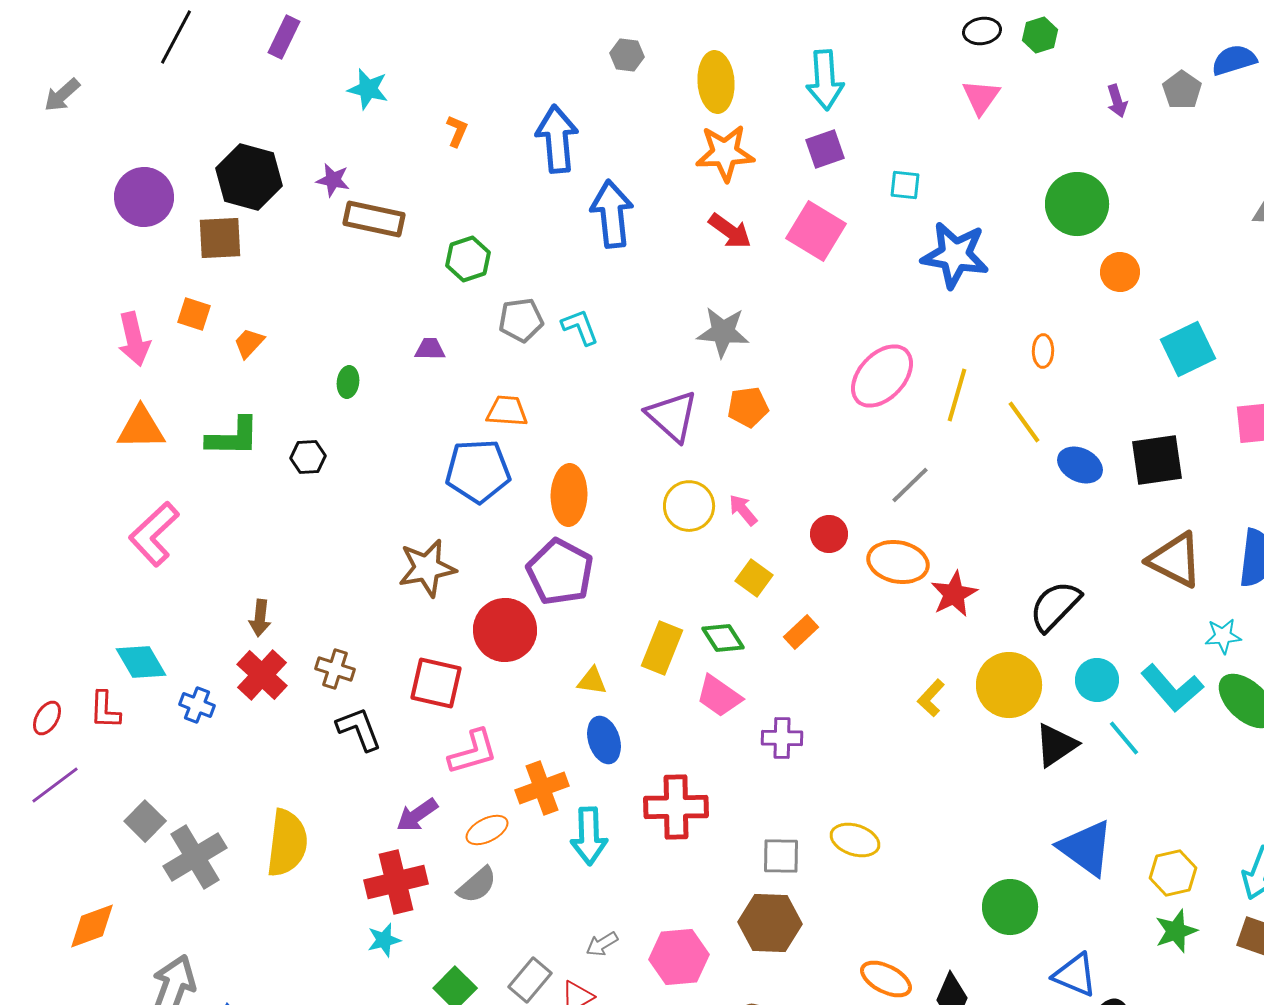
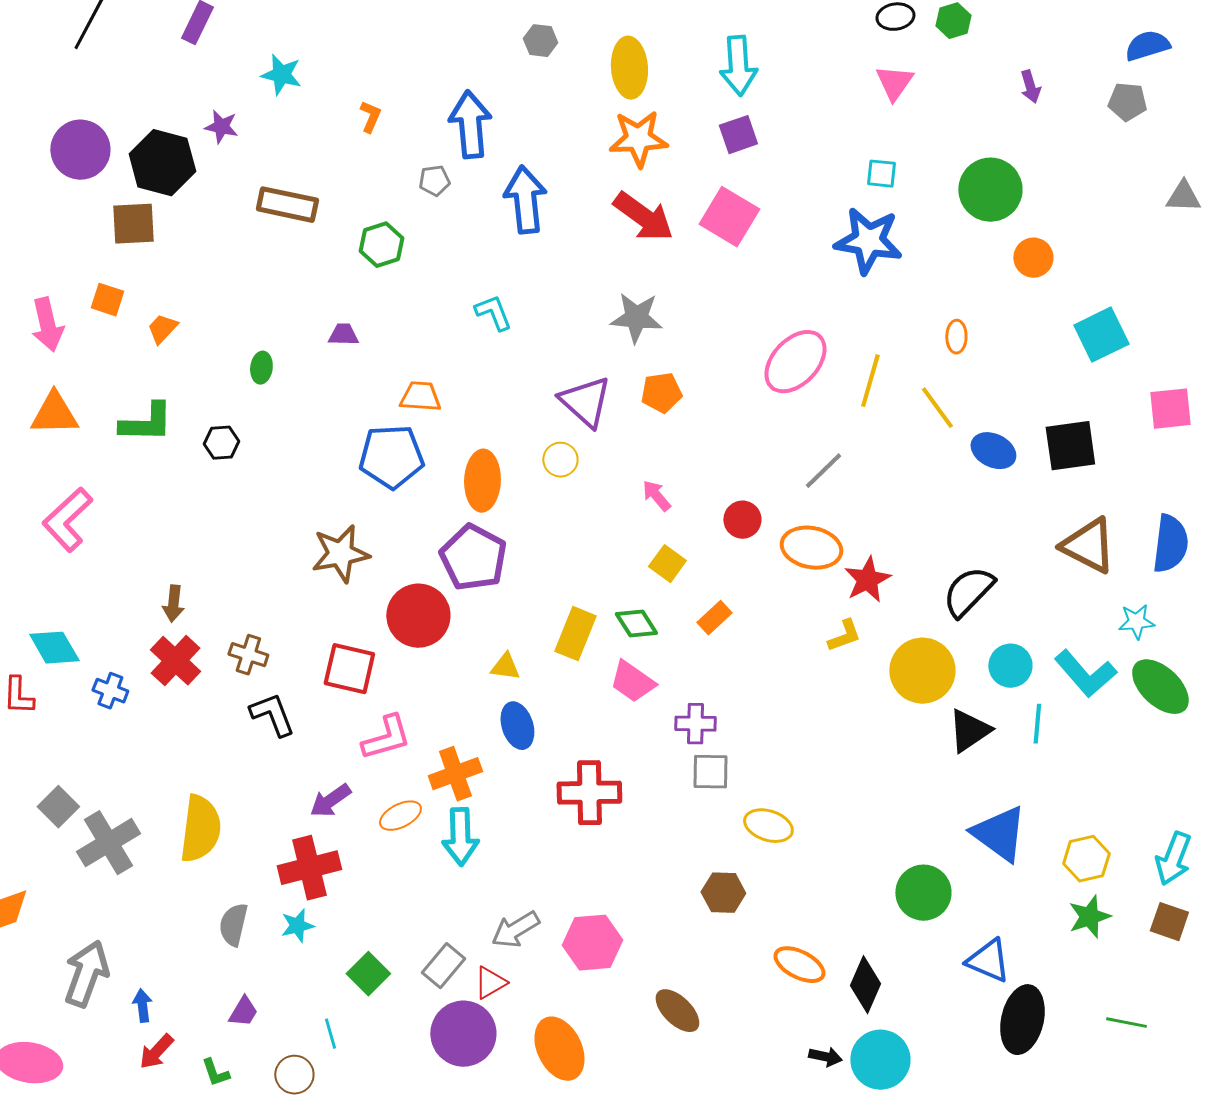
gray pentagon: (1182, 90) -> (1127, 102), moved, turned -30
purple star: (333, 180) -> (221, 127), moved
cyan square: (905, 185) -> (881, 174), moved
purple circle: (144, 197) -> (80, 150), moved
red arrow: (730, 231) -> (643, 217), size x1.4
gray pentagon: (521, 320) -> (434, 181), moved, size x0.7
yellow circle: (689, 506) -> (560, 460), moved, size x0.7
yellow L-shape: (931, 698) -> (844, 636), moved, turned -153
cyan line: (1124, 738) -> (1037, 724), turned 45
cyan arrow: (589, 836) -> (460, 837), moved
gray square: (781, 856) -> (710, 772), moved
gray semicircle: (477, 885) -> (233, 925), moved, turned 144
brown hexagon: (770, 923) -> (723, 893), moved, size x0.7
gray arrow: (602, 944) -> (515, 930), size x1.5

